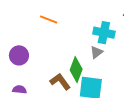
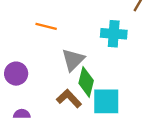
gray triangle: (96, 52) -> (73, 60), moved, size x1.5

